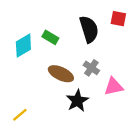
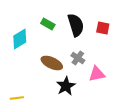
red square: (118, 19) -> (103, 28), moved
green rectangle: (50, 37) -> (48, 24), moved
yellow line: (20, 115) -> (17, 98), turned 32

